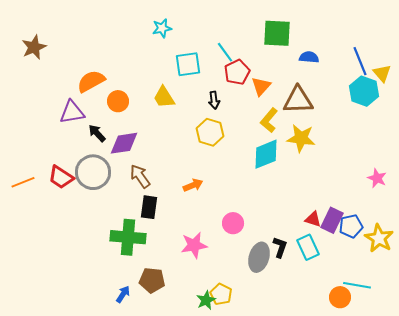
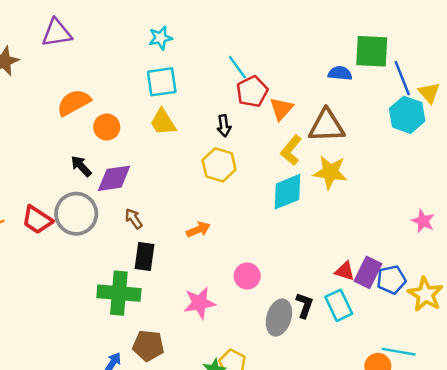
green square: (277, 33) -> (372, 51), moved
cyan square: (188, 64) -> (162, 82), moved
purple triangle: (72, 112) -> (57, 33), moved
brown arrow: (140, 176) -> (134, 219), size x0.7

